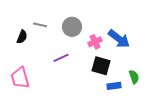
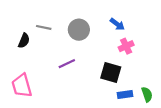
blue arrow: (119, 39) -> (117, 24), moved, size x0.6
pink cross: (95, 42) -> (126, 46), moved
green semicircle: (134, 77) -> (147, 94), moved

